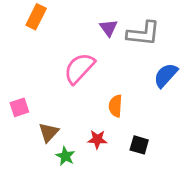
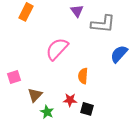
purple triangle: (109, 28) -> (77, 11), moved
black square: (139, 145) -> (87, 109), moved

